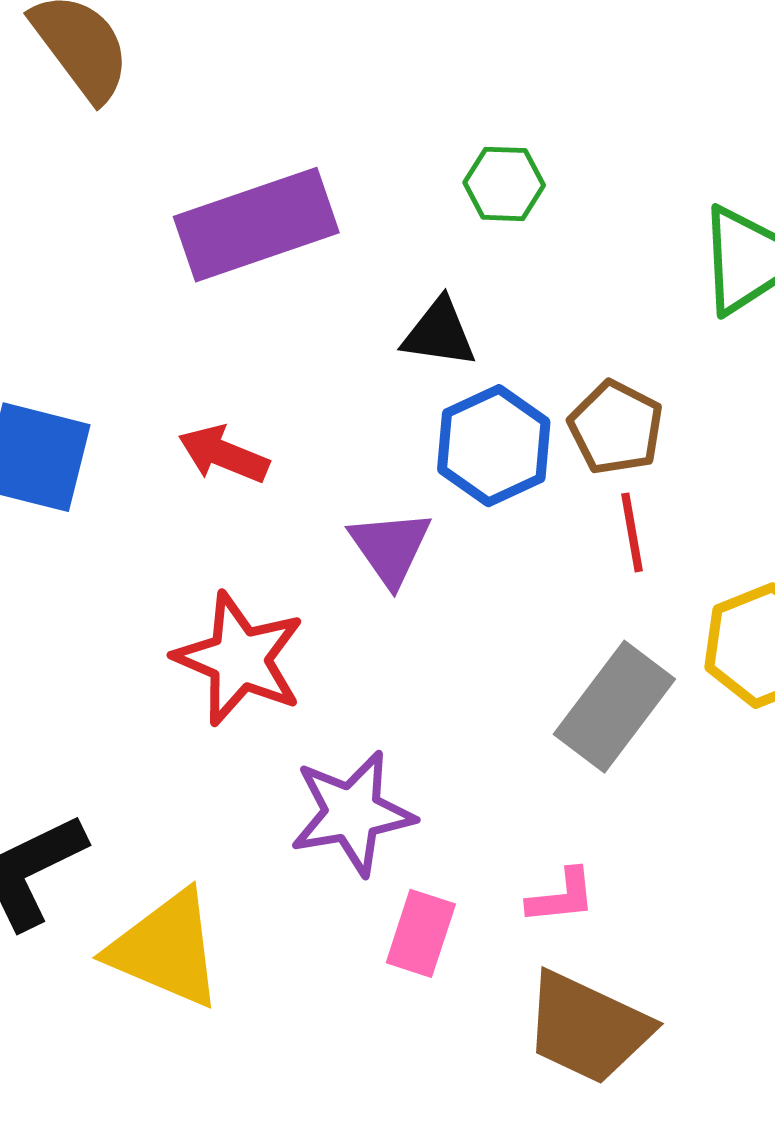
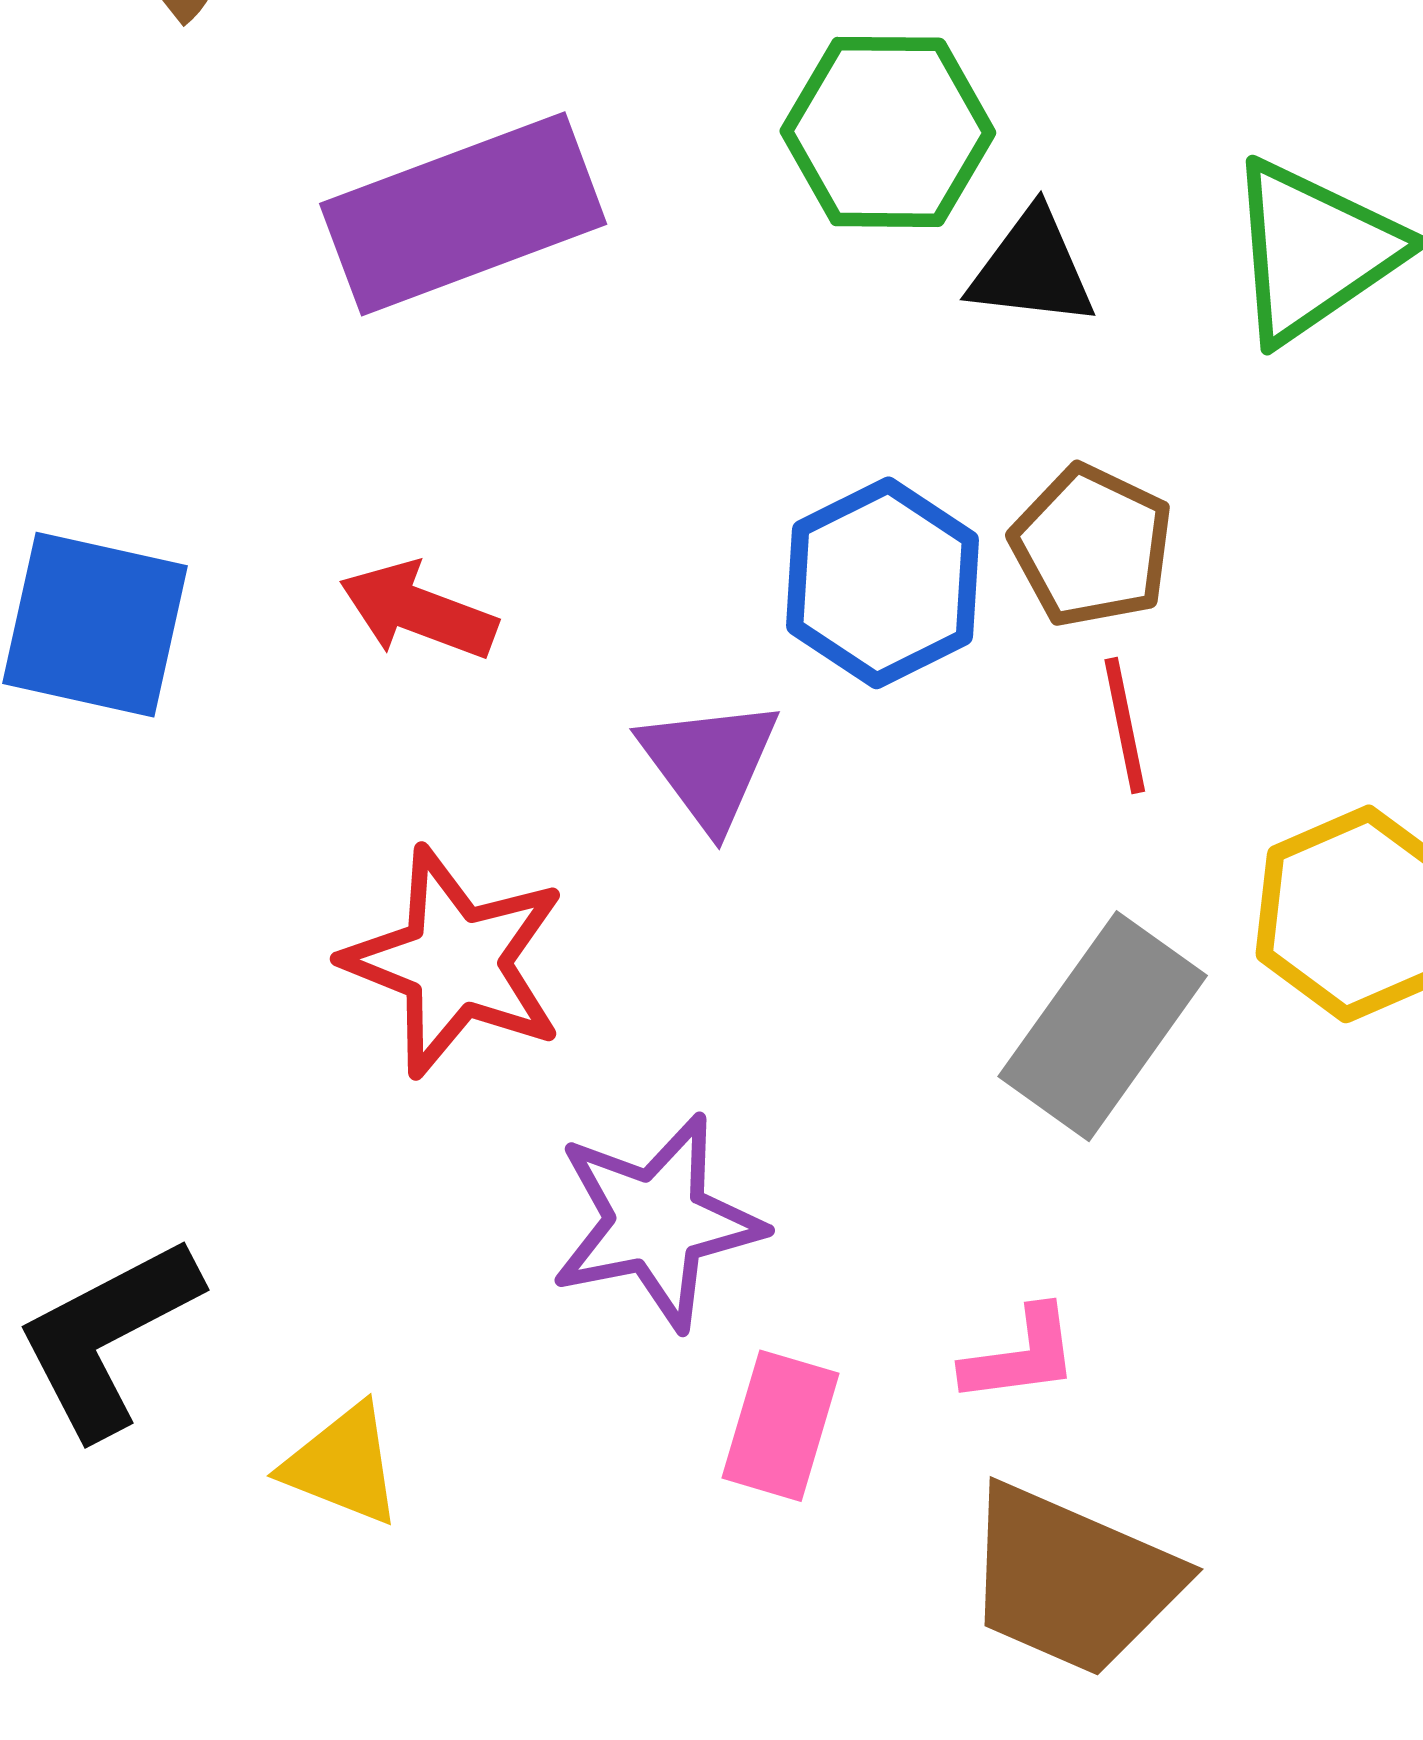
green hexagon: (504, 184) -> (888, 132), size x1.5
black triangle: (439, 333) -> (1032, 269), moved
yellow triangle: (166, 949) -> (343, 1465), size x0.6

